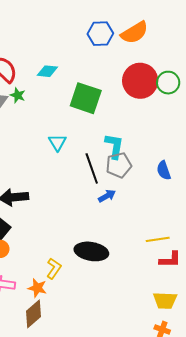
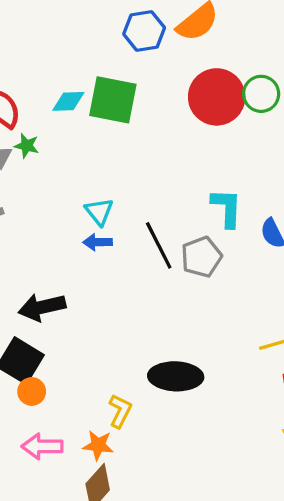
green square: (86, 98) -> (113, 100), moved
cyan L-shape: (114, 146) -> (227, 208), moved
gray pentagon: (119, 165) -> (201, 257), moved
blue arrow: (107, 196) -> (98, 242), moved, turned -144

